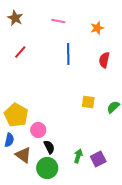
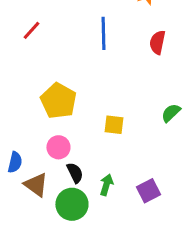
yellow square: (88, 102) -> (114, 125), moved
yellow pentagon: (16, 115) -> (58, 101), moved
green arrow: (78, 156) -> (106, 185), moved

